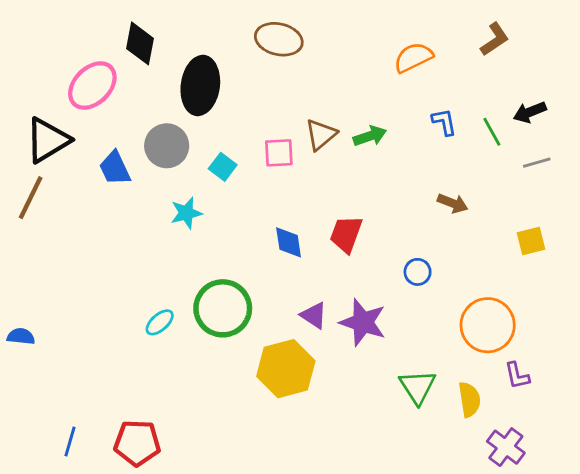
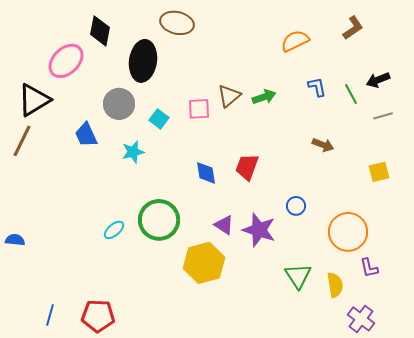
brown ellipse: (279, 39) -> (177, 23), moved
blue trapezoid: (115, 168) -> (86, 135), moved
blue circle: (418, 272) -> (296, 206), moved

